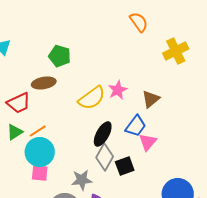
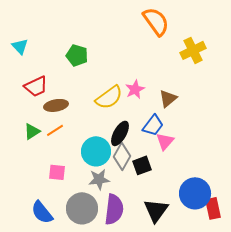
orange semicircle: (139, 22) -> (156, 21), size x1.4
brown ellipse: (44, 83) -> (56, 105), moved
red trapezoid: (19, 103) -> (36, 86), moved
cyan circle: (40, 152) -> (96, 151), moved

